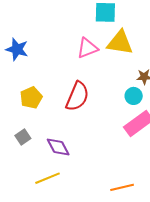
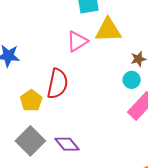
red semicircle: (77, 96) -> (58, 84), moved
gray square: (23, 137) -> (30, 141), size x1.8

